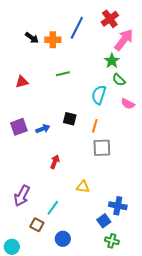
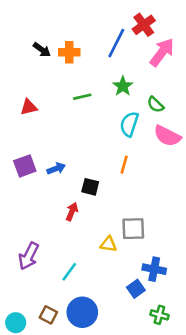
blue line: (77, 28) -> (116, 43), moved
green star: (112, 61) -> (123, 86), moved
pink semicircle: (128, 104) -> (167, 136), size x1.5
black square: (70, 119) -> (90, 187), moved
gray square: (102, 148) -> (133, 229), moved
brown square: (37, 225) -> (48, 315), moved
blue circle: (63, 239) -> (82, 312), size x1.5
green cross: (112, 241) -> (159, 315), moved

